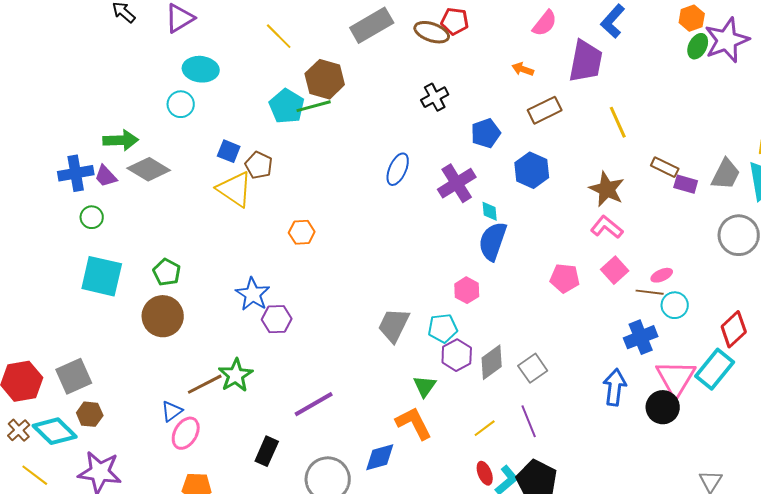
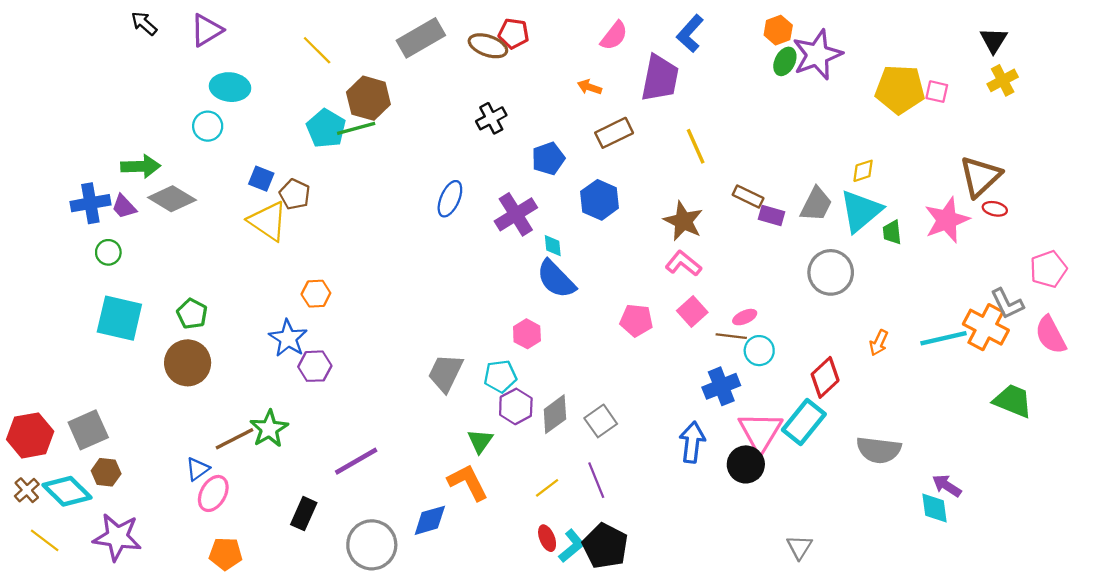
orange hexagon: (302, 232) -> (316, 294), moved
blue semicircle: (493, 241) -> (556, 279), turned -63

